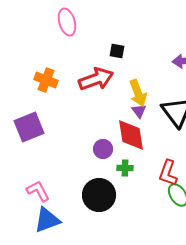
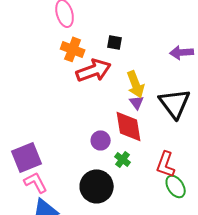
orange cross: (46, 80) -> (73, 49), moved
purple square: (29, 127) -> (27, 157), moved
green cross: (125, 168) -> (123, 159), turned 35

